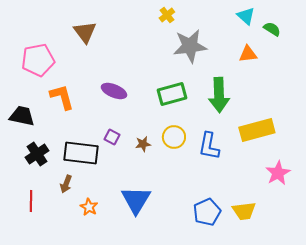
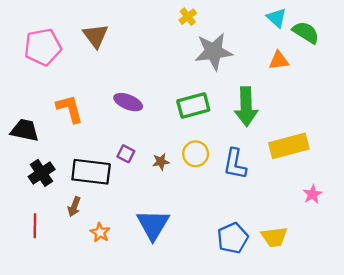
green semicircle: (272, 29) -> (306, 32), size x1.4
pink pentagon: (38, 60) -> (43, 47), moved
pink star: (278, 173) -> (313, 194), size x0.7

